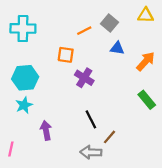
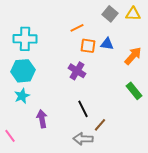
gray square: (109, 23) -> (110, 14), moved
cyan cross: (23, 28) -> (25, 39), moved
orange square: (66, 55) -> (88, 46), moved
pink line: (11, 149) -> (10, 136), turned -48

